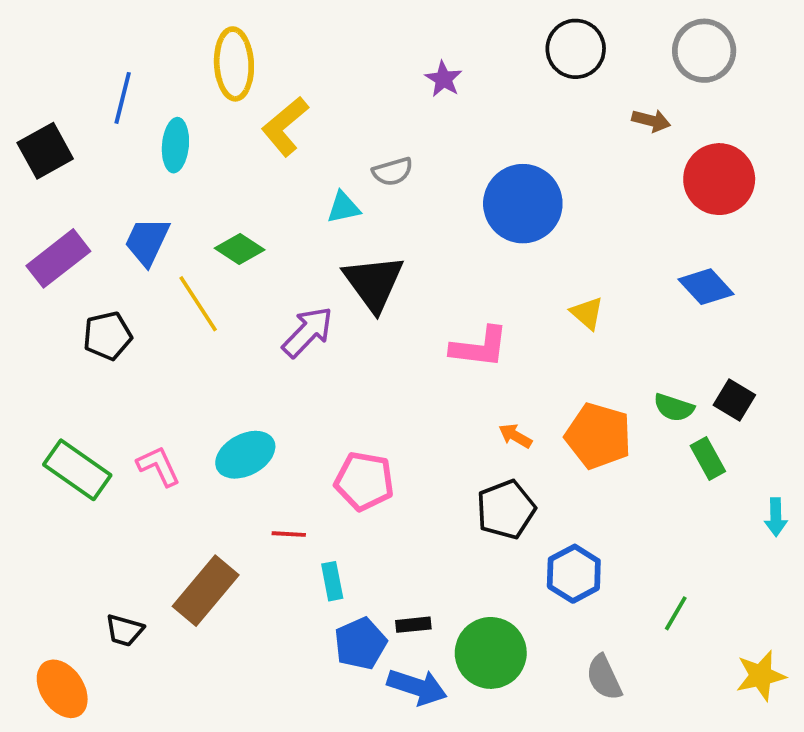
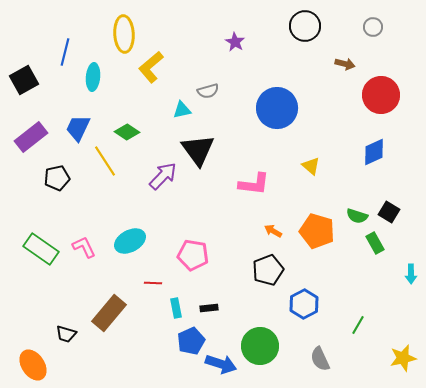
gray circle: (704, 51) -> (373, 27), size x0.6
blue diamond: (706, 287) -> (374, 152), turned -72
black rectangle: (413, 625) -> (209, 308), moved

